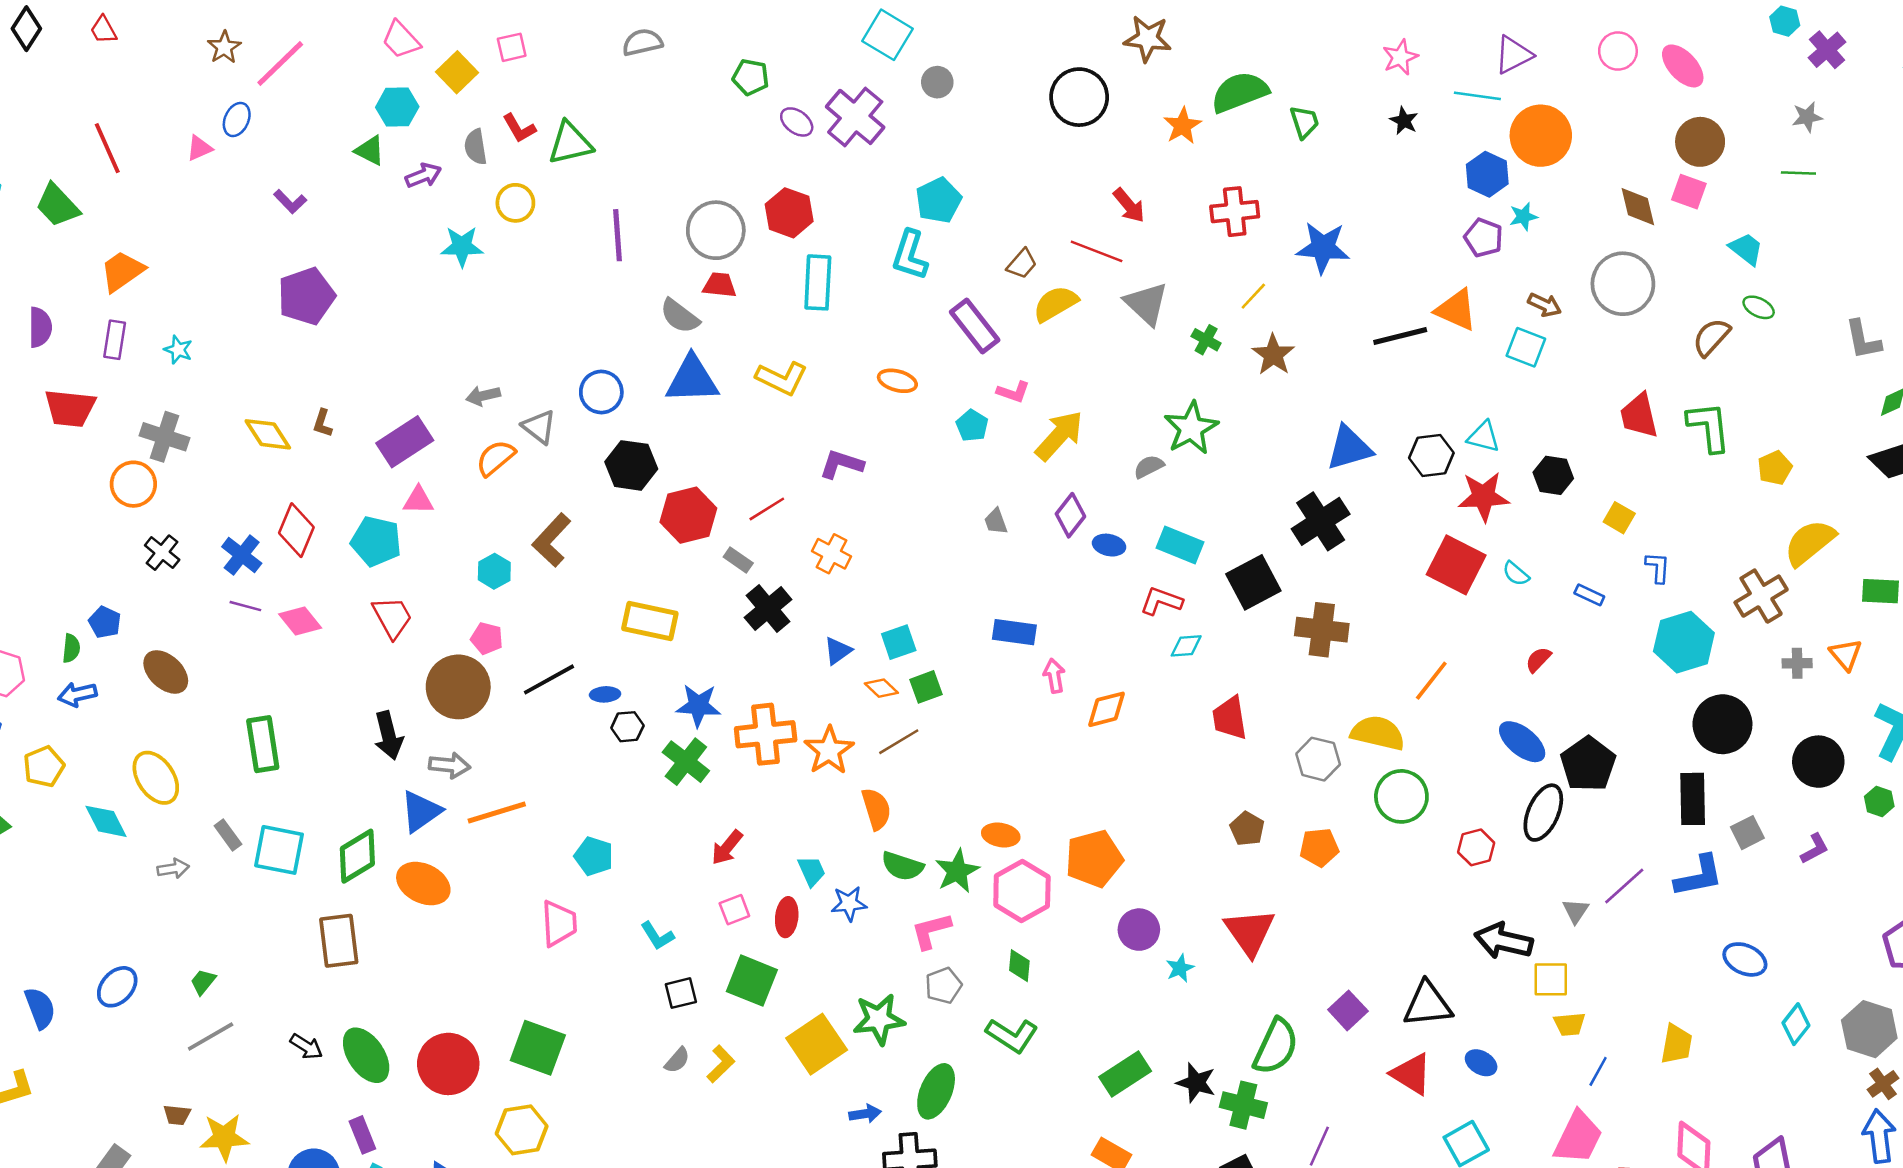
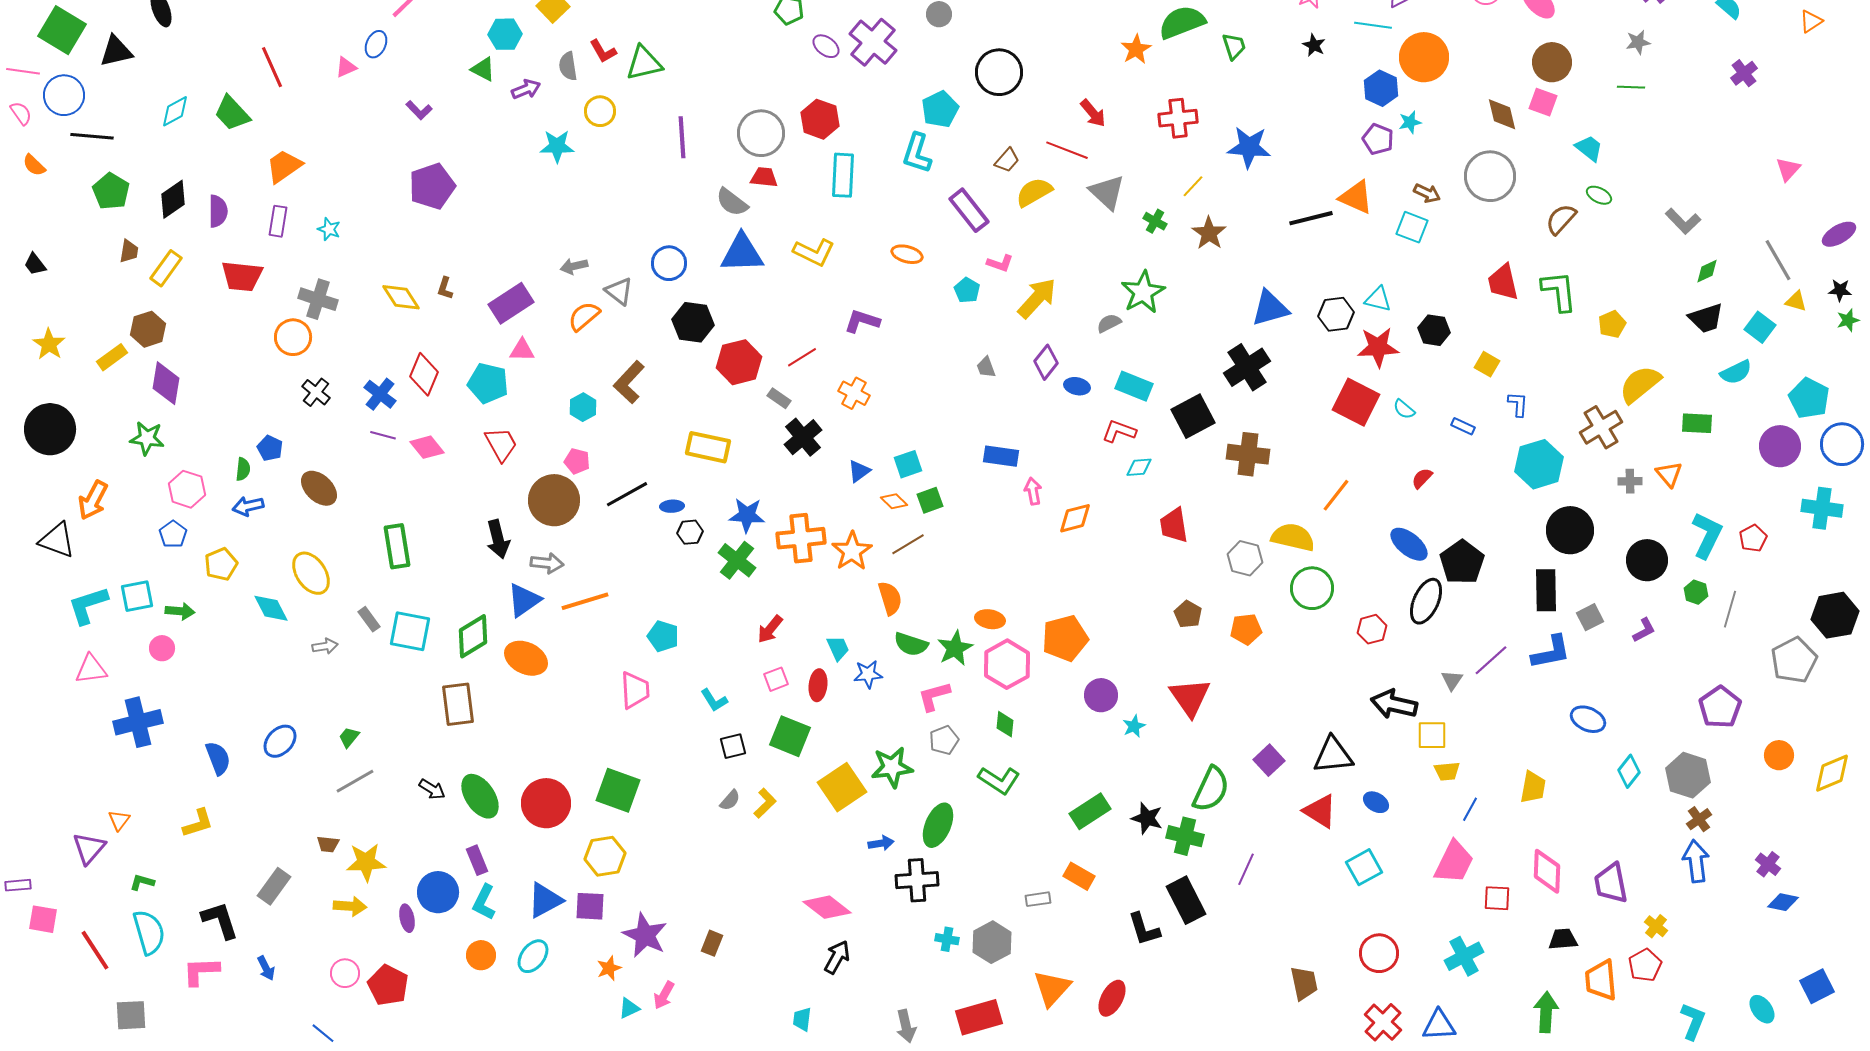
black circle: (1079, 97) -> (999, 72), moved
gray L-shape: (1863, 340) -> (1683, 221), turned -33

